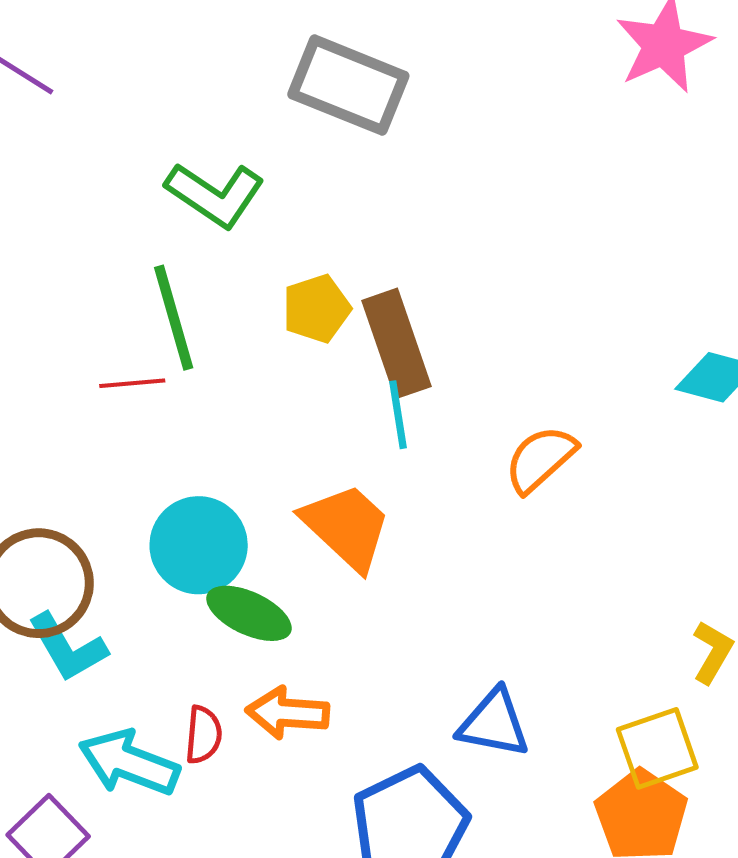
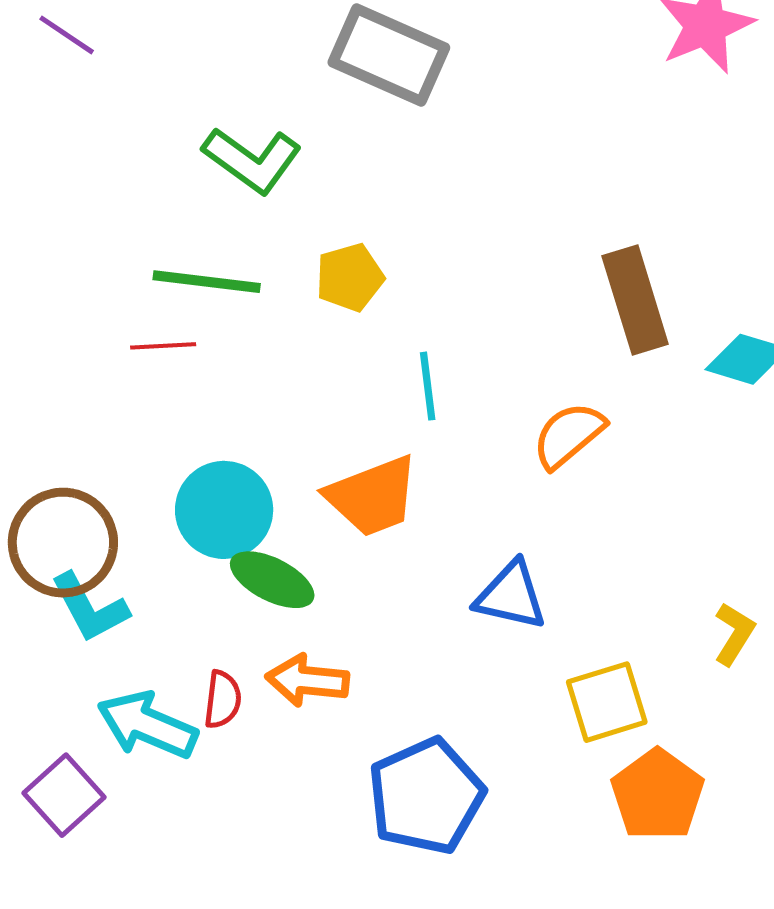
green line: (174, 318) -> (207, 282), turned -69
brown rectangle: (397, 343) -> (635, 300), moved
orange trapezoid: (346, 527) -> (372, 496), turned 114
blue triangle: (494, 723) -> (511, 596), moved
yellow square: (657, 748) -> (607, 702), moved

